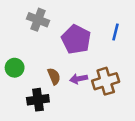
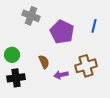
purple arrow: (79, 79) -> (61, 75), moved
black cross: (38, 100) -> (16, 78), moved

